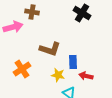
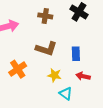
brown cross: (32, 12) -> (45, 16), moved
blue rectangle: (73, 62) -> (76, 54), moved

